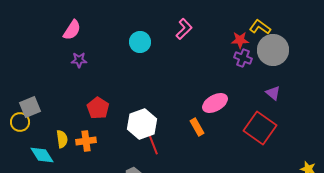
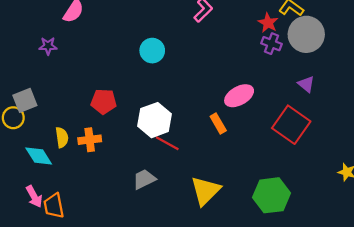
red star: (240, 40) -> (268, 23), turned 30
cyan circle: (140, 42) -> (152, 51), moved
purple star: (79, 60) -> (48, 46), moved
red pentagon: (98, 108) -> (104, 102), turned -30
red line: (153, 144) -> (167, 143), turned -40

